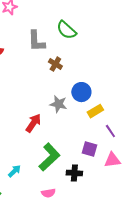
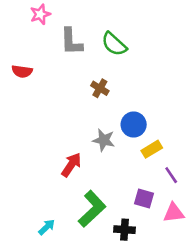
gray L-shape: (36, 41) -> (71, 42), moved

